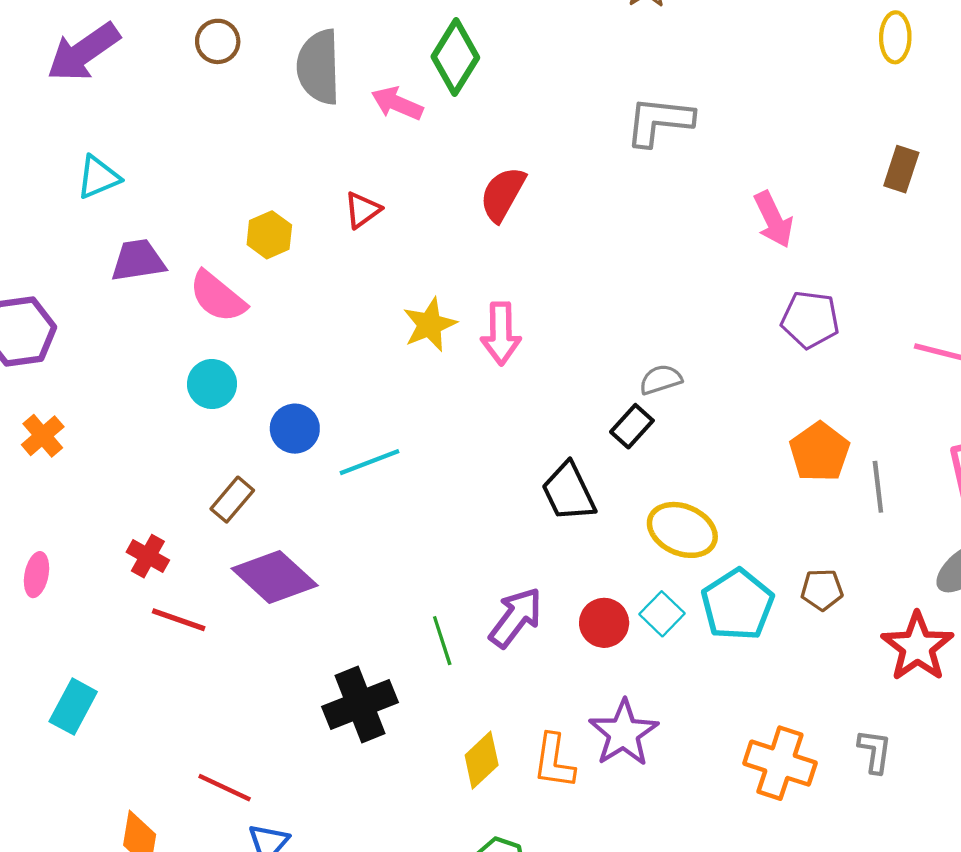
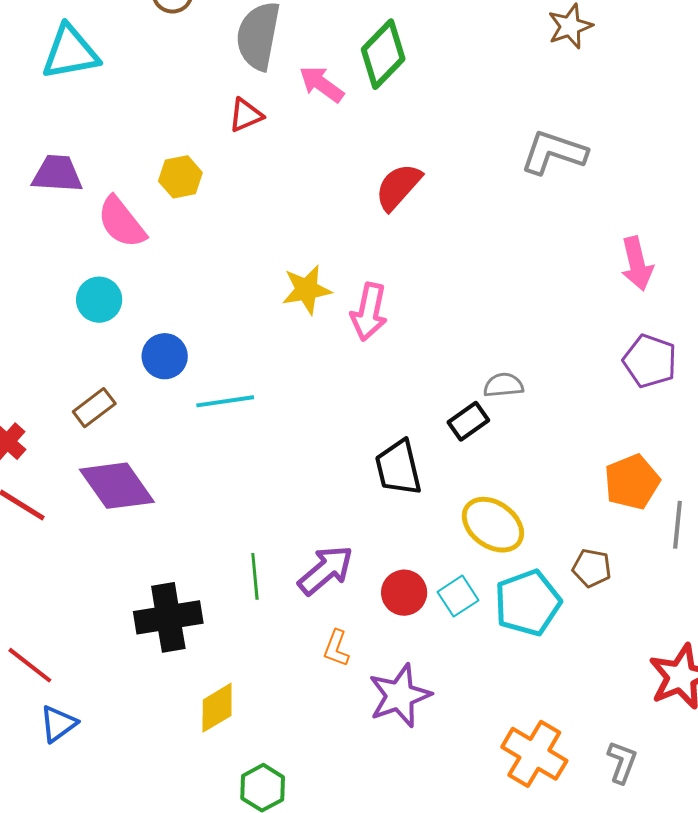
cyan triangle: (98, 177) -> (70, 52), moved, size x1.4
red triangle: (362, 210) -> (246, 115), moved
brown pentagon: (822, 590) -> (592, 568), moved
yellow diamond: (482, 760) -> (217, 708), moved
orange L-shape: (554, 761) -> (336, 648), moved, size x0.7

